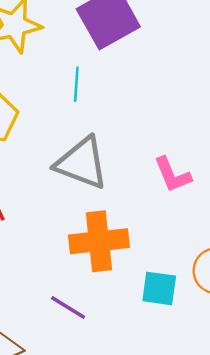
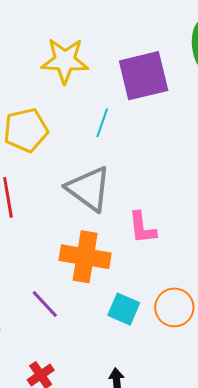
pink L-shape: (172, 175) -> (142, 228), moved

